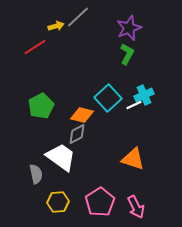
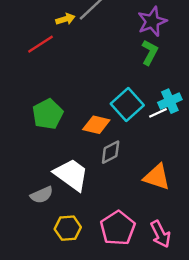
gray diamond: (77, 134) -> (111, 152), moved
gray semicircle: (36, 174) -> (42, 195), turned 78

